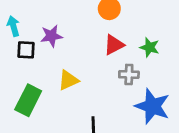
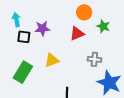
red triangle: (114, 45) -> (77, 34), moved
green star: (150, 47) -> (103, 26), moved

